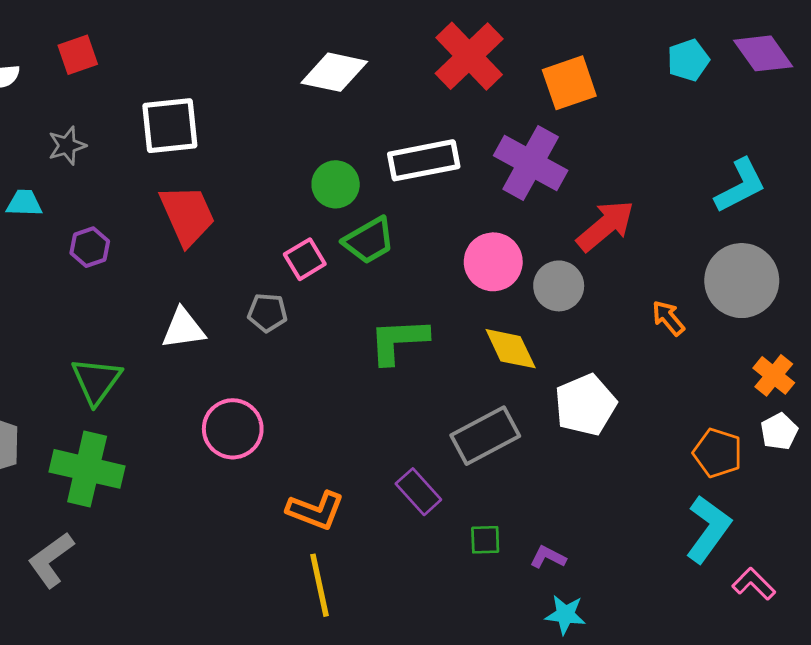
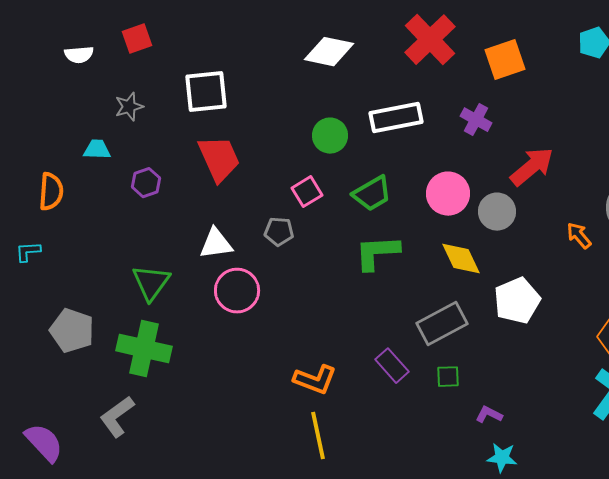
purple cross: (531, 163) -> (476, 120), size x0.6
green trapezoid: (369, 240) -> (372, 194), moved
pink circle: (233, 429) -> (237, 291), moved
green square: (485, 540) -> (448, 377), moved

